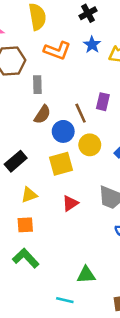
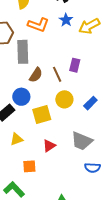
gray rectangle: (37, 85) -> (23, 52), size x1.6
brown semicircle: (42, 114) -> (36, 75), moved
blue circle: (63, 131) -> (21, 97), moved
orange square: (25, 225) -> (29, 166), moved

